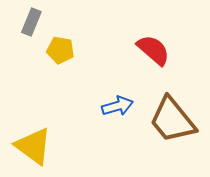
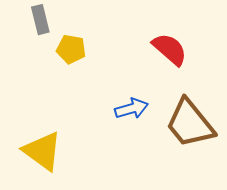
gray rectangle: (31, 22) -> (40, 20), turned -36

